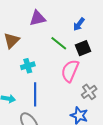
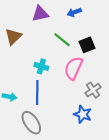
blue arrow: (79, 24) -> (74, 12), moved, turned 32
cyan cross: (28, 66) -> (41, 66), moved, turned 32

